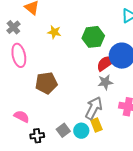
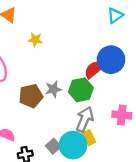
green hexagon: (93, 37) -> (81, 90), moved
gray star: (105, 82) -> (53, 89), moved
cyan circle: (81, 131) -> (73, 145), size x1.6

